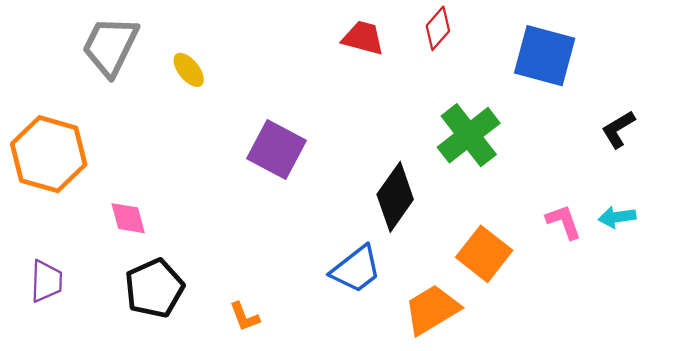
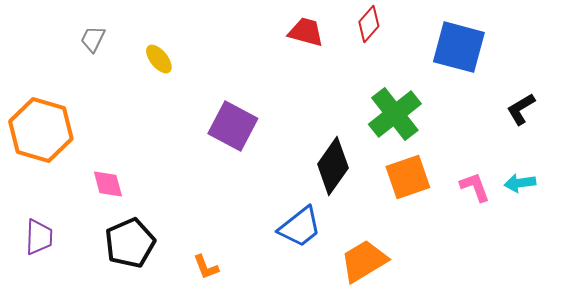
gray trapezoid: (110, 46) -> (93, 39), size x0.5
orange square: (484, 254) -> (408, 177), moved, turned 33

